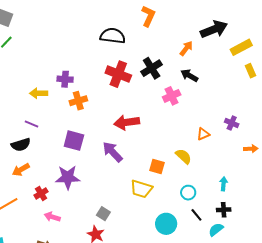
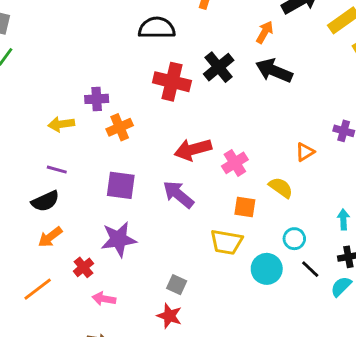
black arrow: (189, 76) -> (274, 71), size x1.4
pink cross: (172, 96) -> (235, 163), moved
cyan circle: (166, 224) -> (267, 269), moved

